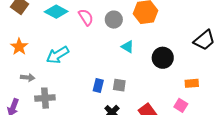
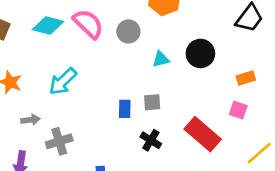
pink semicircle: (86, 17) -> (88, 24), size x1.4
gray circle: (114, 20) -> (128, 31), moved
cyan triangle: (128, 47) -> (161, 59), moved, turned -32

